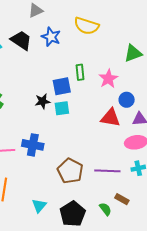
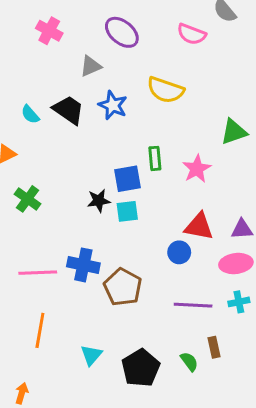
blue circle: (127, 100) -> (179, 252), moved
brown pentagon: (70, 171) -> (123, 287), moved
brown rectangle: (122, 199) -> (214, 347), turned 48

